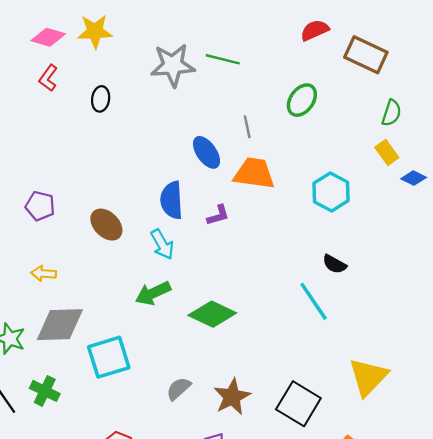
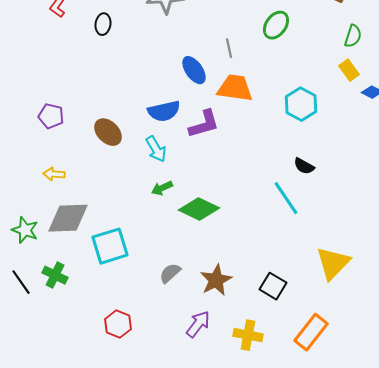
blue semicircle: (172, 200) -> (164, 111), turned -100
purple L-shape: (218, 215) -> (204, 124), size x1.6
green arrow: (153, 293) -> (162, 188), moved, size x0.7
black square: (298, 404) -> (273, 286), size x0.7

